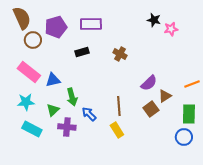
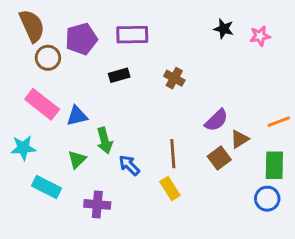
pink star: (171, 29) -> (260, 36), moved
cyan star: (26, 102) -> (23, 148), moved
purple cross: (67, 127) -> (97, 204), moved

